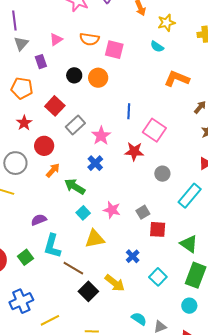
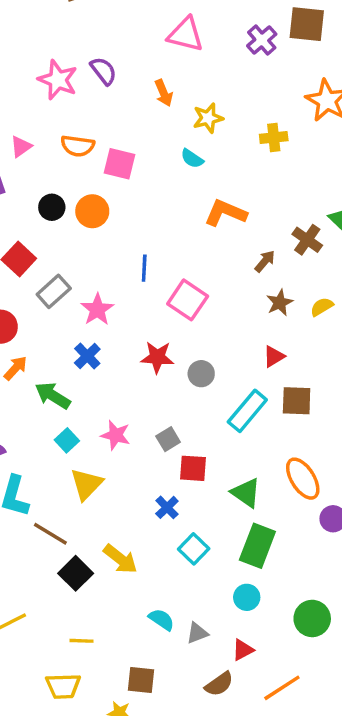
red star: (134, 151) -> (157, 357), moved
yellow triangle: (95, 239) -> (86, 484), turned -35
blue cross: (133, 256) -> (167, 507), moved

